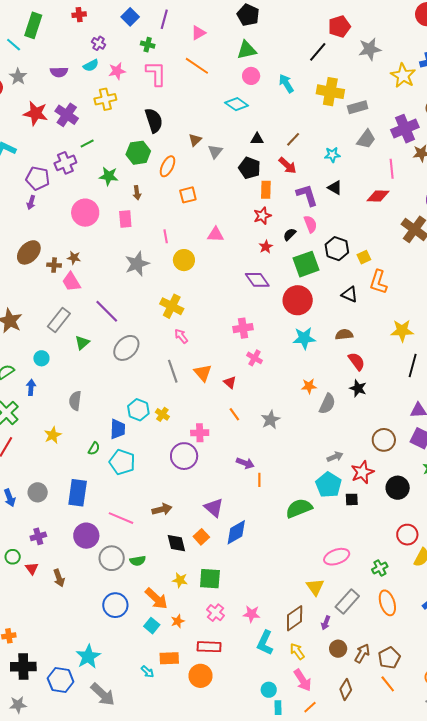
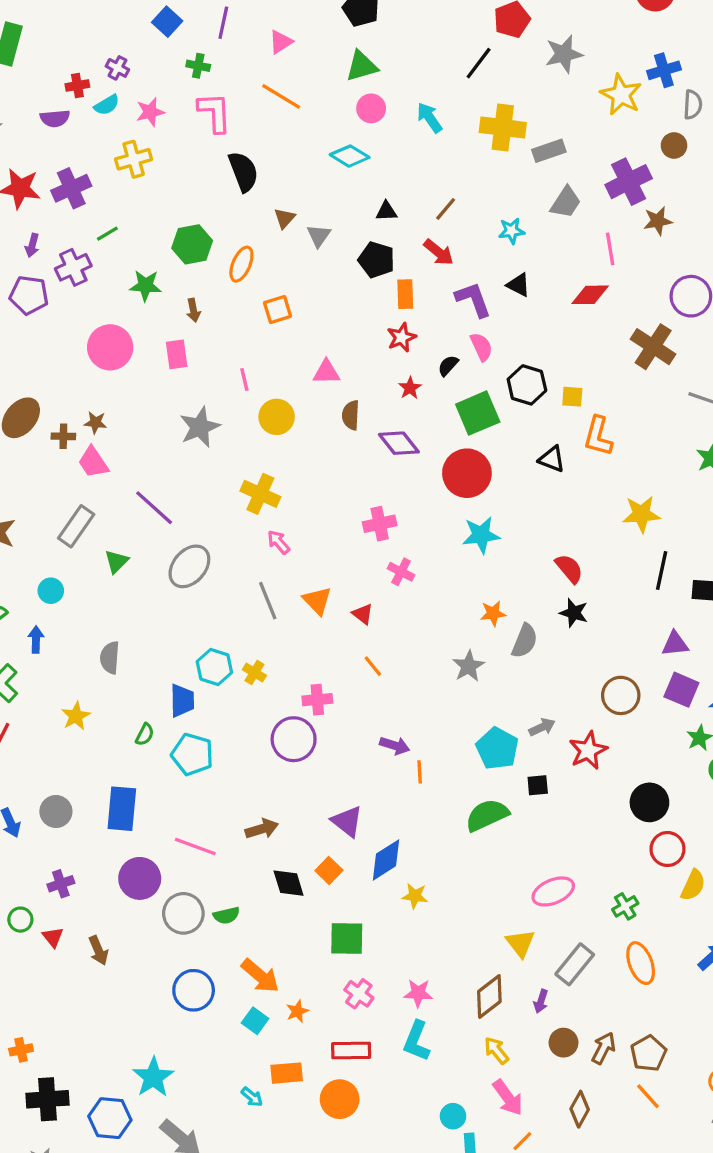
red cross: (79, 15) -> (77, 85), moved
purple cross: (67, 115) -> (71, 188), turned 35
black semicircle: (154, 120) -> (243, 172), moved
purple arrow: (31, 202) -> (32, 245), moved
yellow square: (364, 257) -> (572, 397), turned 32
brown semicircle: (344, 335) -> (351, 415), moved, turned -78
gray star: (270, 420) -> (469, 666), moved
cyan pentagon: (329, 485) -> (497, 748), moved
black circle: (398, 488) -> (649, 802), moved
black square: (352, 499) -> (538, 785), moved
yellow star: (180, 580) -> (415, 896), moved
cyan L-shape: (265, 643) -> (417, 1041), moved

